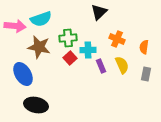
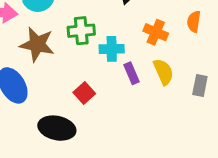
orange semicircle: (144, 47) -> (194, 22), moved
red square: (70, 58) -> (84, 93), moved
black ellipse: (36, 105) -> (57, 128), moved

